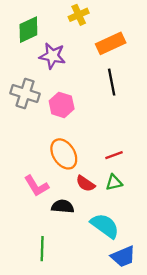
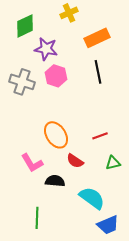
pink hexagon: (62, 105) -> (56, 76), moved
green triangle: (114, 182) -> (113, 163), moved

